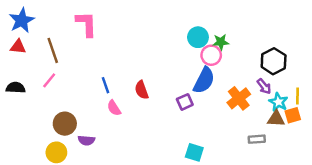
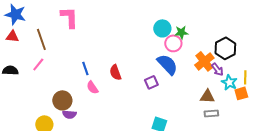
blue star: (22, 20) -> (15, 14), turned -30
blue semicircle: (204, 80) -> (167, 64), turned -70
orange cross: (239, 98) -> (204, 61), moved
brown triangle: (276, 119) -> (207, 96), moved
brown circle: (65, 124) -> (62, 100), moved

